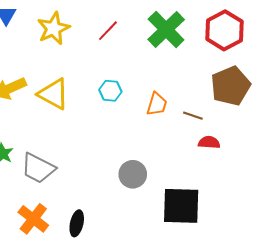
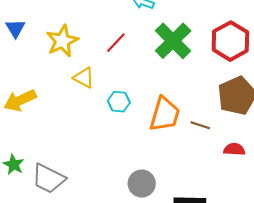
yellow triangle: (53, 94) -> (84, 78), moved, size x0.7
orange trapezoid: (157, 104) -> (165, 114), size x1.5
red semicircle: (209, 142) -> (234, 149), moved

